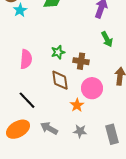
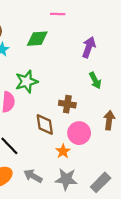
green star: (58, 52) -> (27, 82), moved, size x1.5
gray star: (80, 131) -> (66, 179), size x1.5
gray rectangle: (112, 134) -> (101, 182), turned 60

